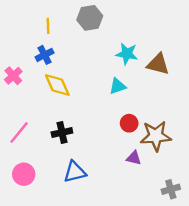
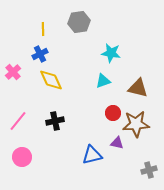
brown triangle: (158, 64) -> (138, 88), moved
blue triangle: (75, 172) -> (92, 155), moved

